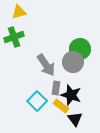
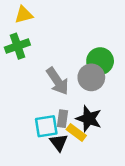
gray rectangle: (56, 88) -> (62, 119), moved
cyan square: (37, 101) -> (46, 126), turned 36
black triangle: (75, 119) -> (59, 142), moved

